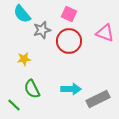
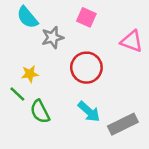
red circle: (69, 41) -> (86, 68), moved
cyan arrow: (71, 89) -> (89, 112), turned 42
green line: (14, 105) -> (17, 94), moved

